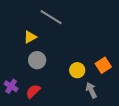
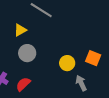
orange square: (103, 65) -> (93, 58), turned -35

